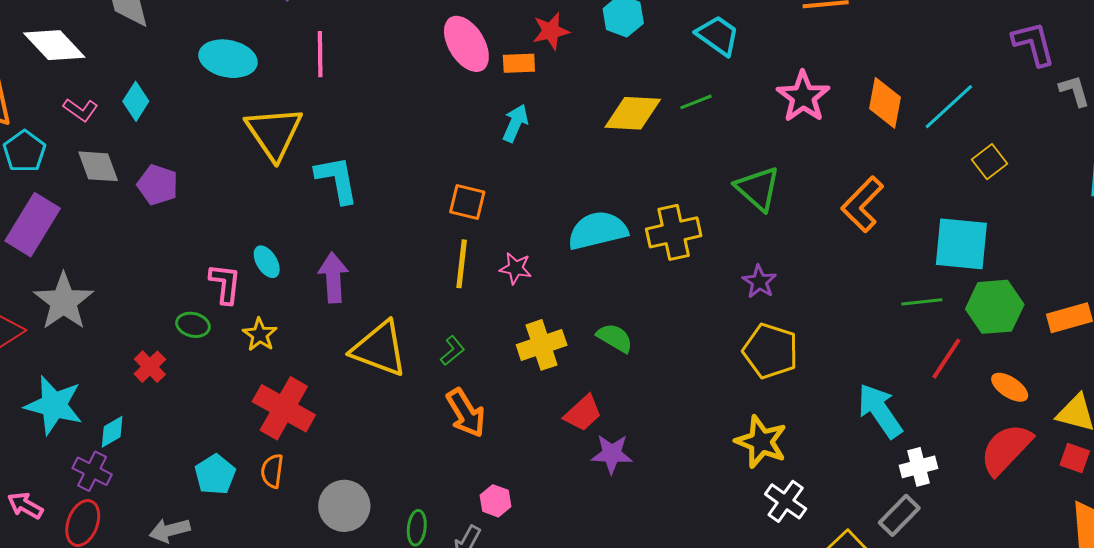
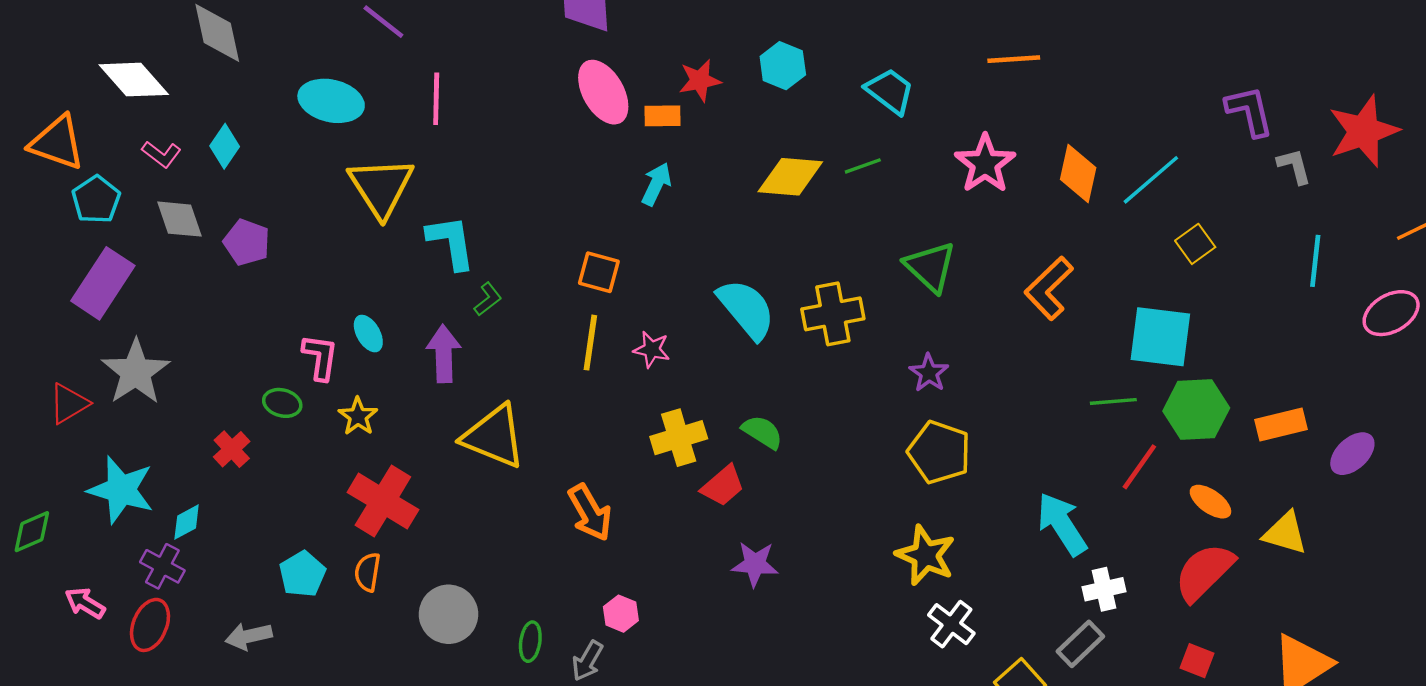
cyan semicircle: (598, 230) -> (746, 309), turned 62
green L-shape: (452, 351) -> (488, 299), moved
red trapezoid: (583, 413) -> (723, 486), moved
red square: (1075, 458) -> (1197, 661), moved

